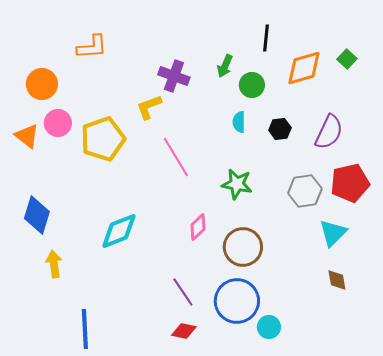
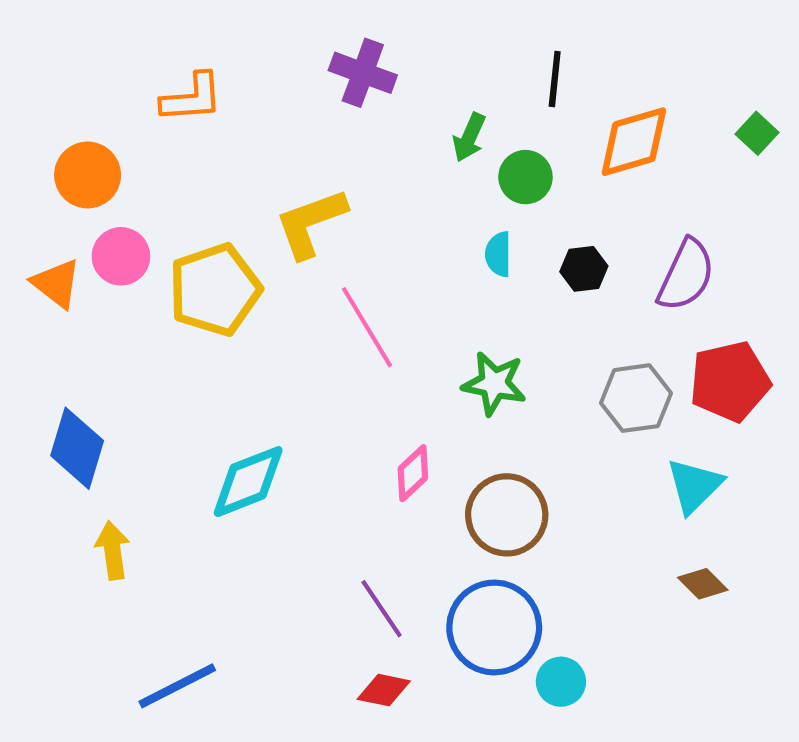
green square: (347, 59) -> (757, 133), moved
purple cross: (174, 76) -> (363, 73), moved
yellow L-shape: (149, 107) -> (311, 223), size x1.4
brown diamond: (337, 280) -> (703, 584), turned -35
blue line: (85, 329) -> (177, 686), turned 66

